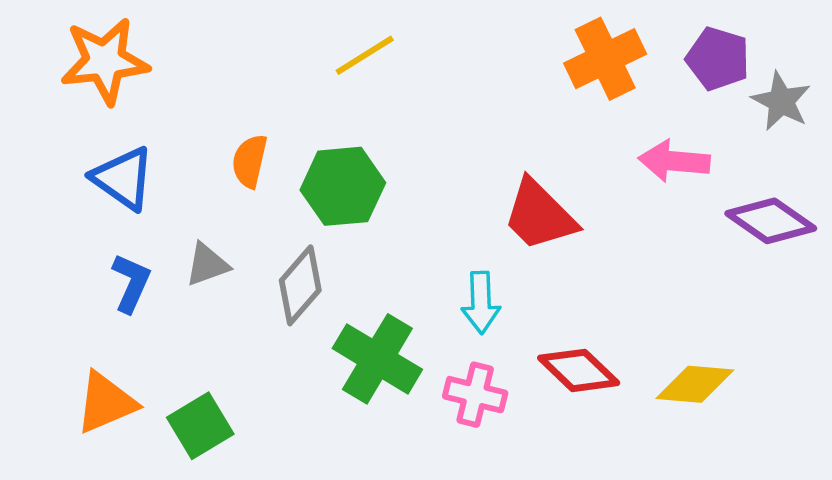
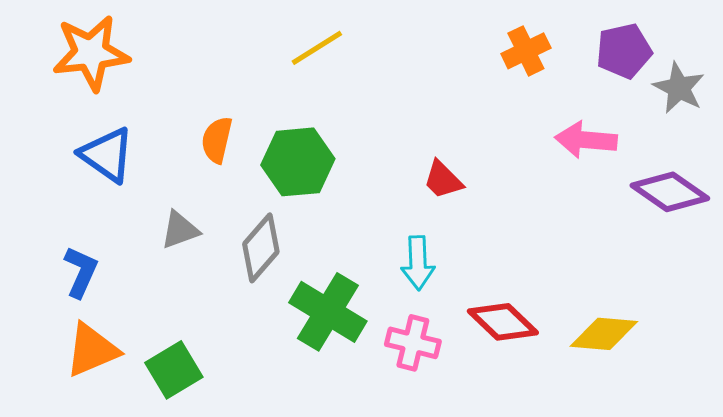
orange cross: (605, 59) -> (526, 51), size x0.7
purple pentagon: (718, 59) -> (624, 51), turned -30
red trapezoid: (540, 215) -> (443, 180), moved, size x0.6
blue L-shape: (131, 283) -> (81, 272), moved

